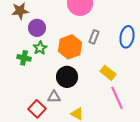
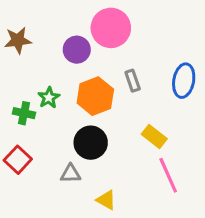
purple circle: (37, 28) -> (77, 50), moved
gray rectangle: (94, 37) -> (133, 81), turned -40
red square: (37, 109) -> (18, 160), moved

